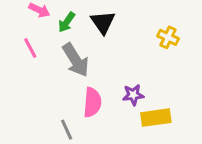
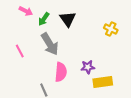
pink line: (30, 48) -> (20, 51), moved

